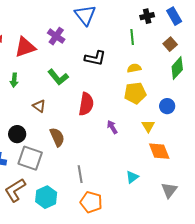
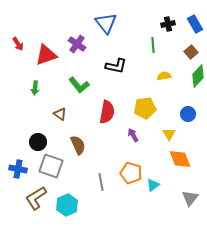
yellow semicircle: (134, 68) -> (164, 76), moved
yellow pentagon: (135, 93) -> (145, 108), moved
orange pentagon: (91, 202) -> (131, 173), moved

